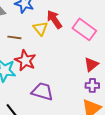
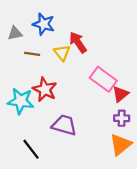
pink rectangle: (84, 29) -> (103, 79), moved
brown line: (14, 37) -> (32, 54), moved

